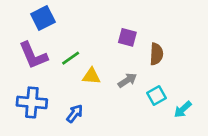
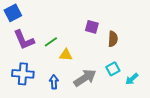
blue square: (43, 18) -> (13, 13), moved
gray arrow: (127, 80) -> (85, 78), moved, size x1.6
blue arrow: (75, 114) -> (54, 82), turned -40

